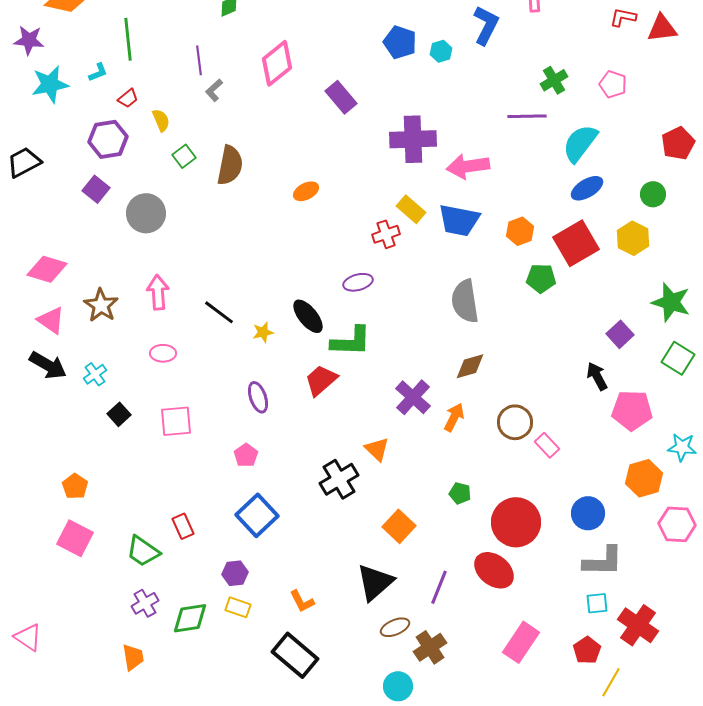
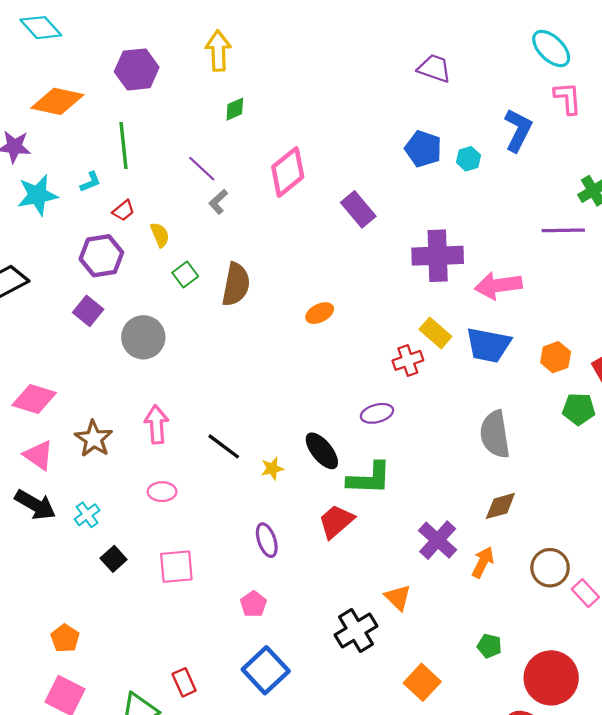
purple line: (199, 60) -> (202, 169), turned -40

